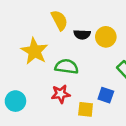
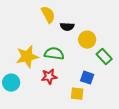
yellow circle: (106, 37) -> (87, 40), moved
yellow star: (34, 51) -> (27, 57), moved, turned 30
yellow square: (86, 109) -> (77, 94), moved

